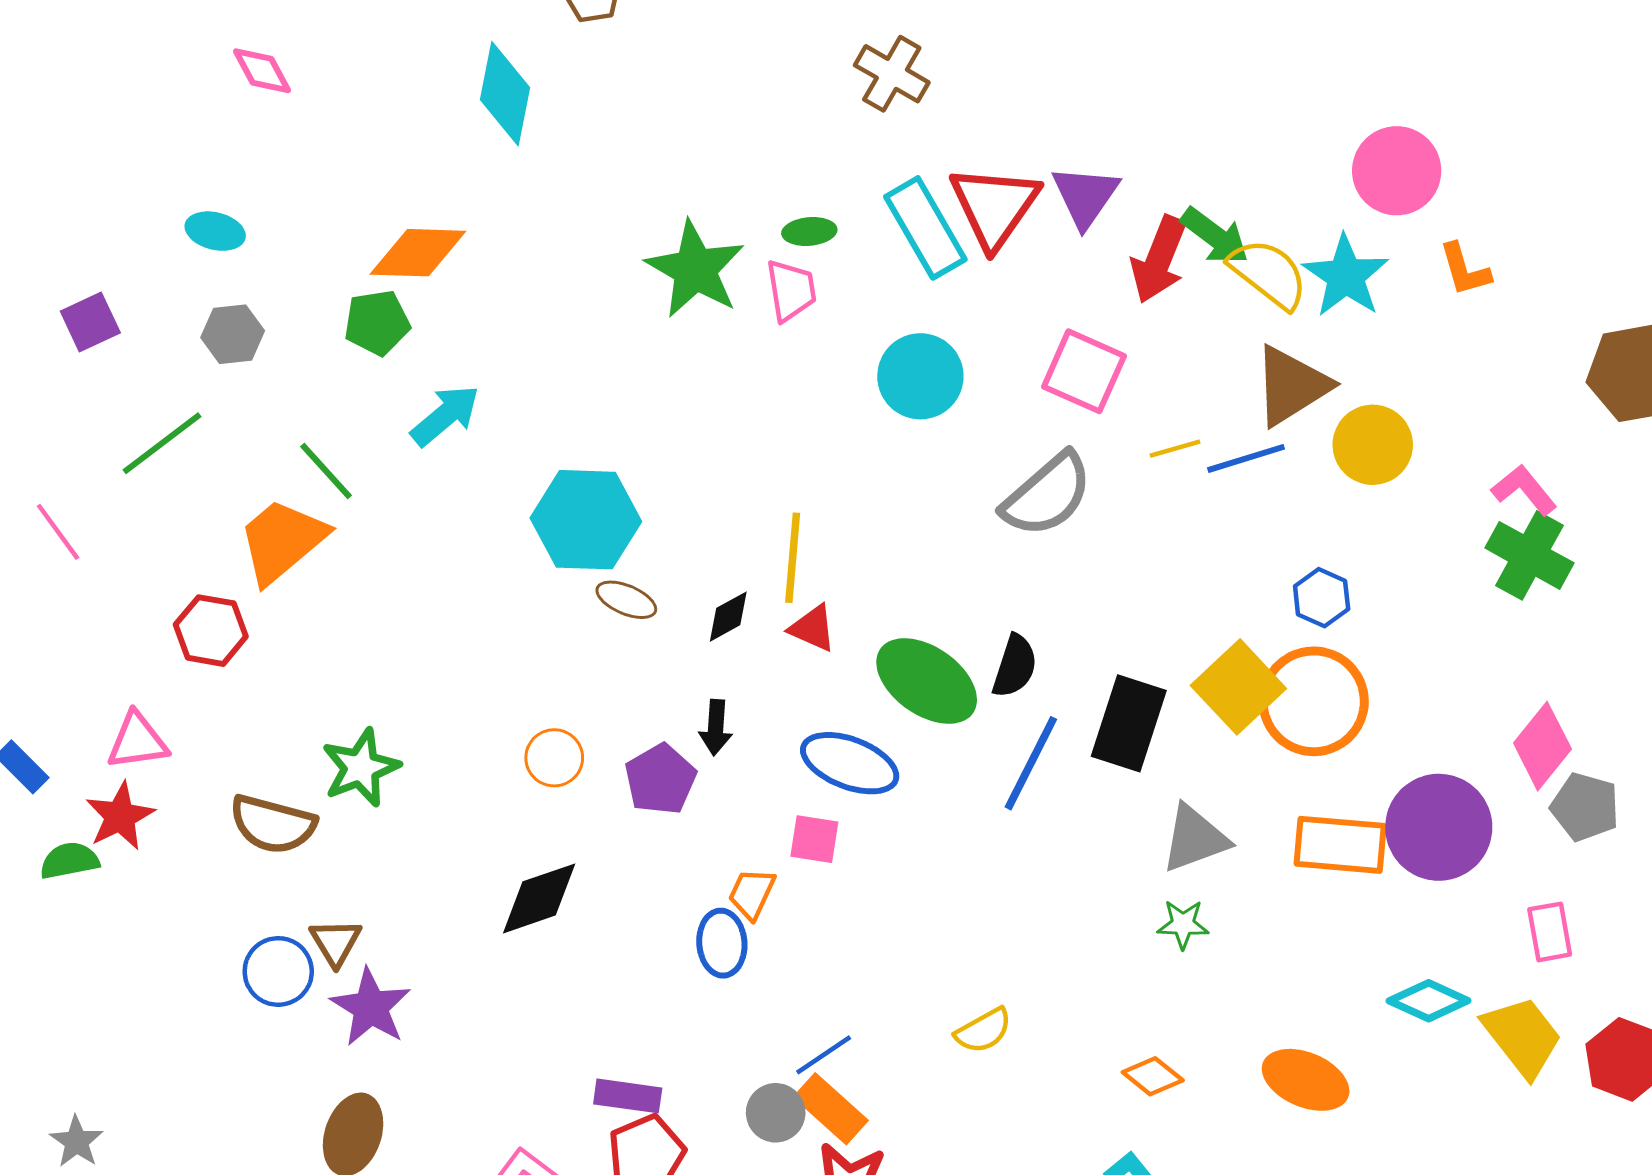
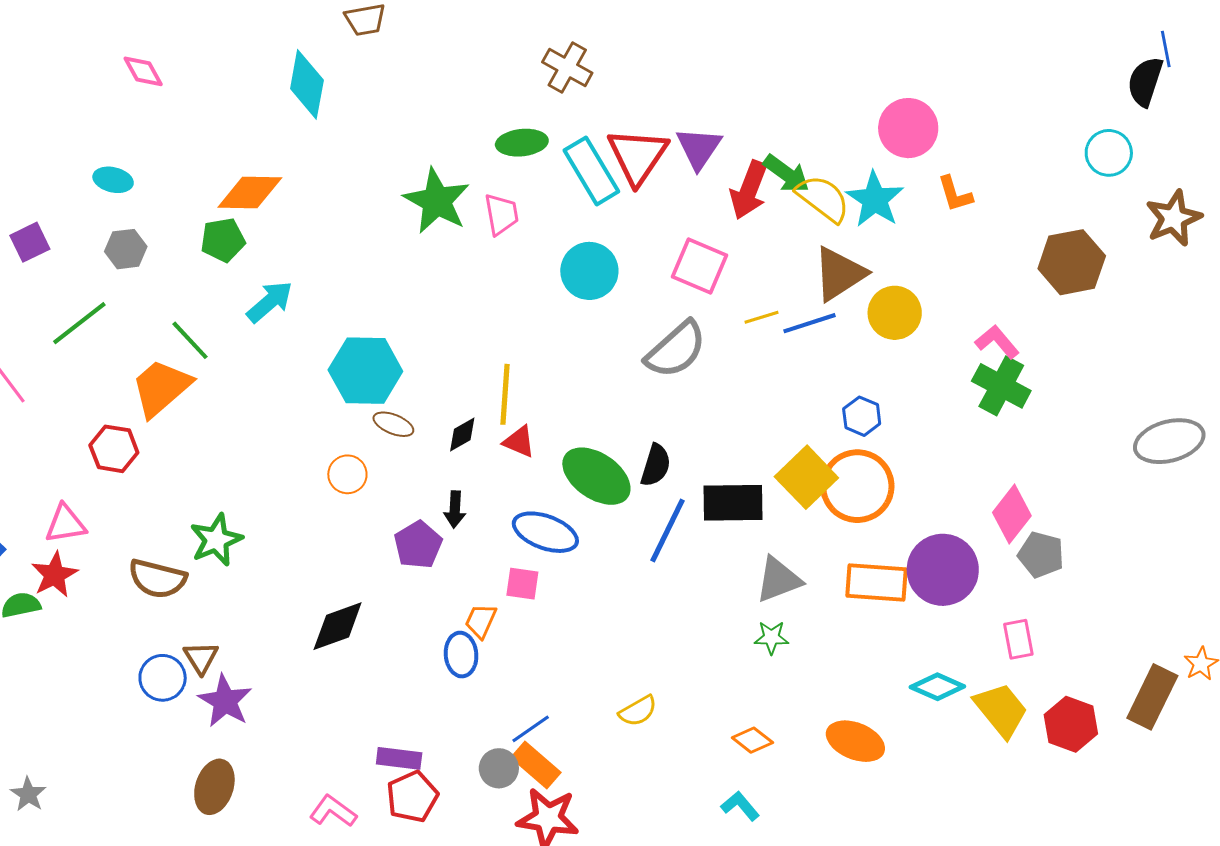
green ellipse: (809, 231) -> (522, 143), moved, size x1.4
black rectangle: (1129, 723) -> (733, 503), turned 72
orange circle: (554, 758) -> (347, 474), moved

